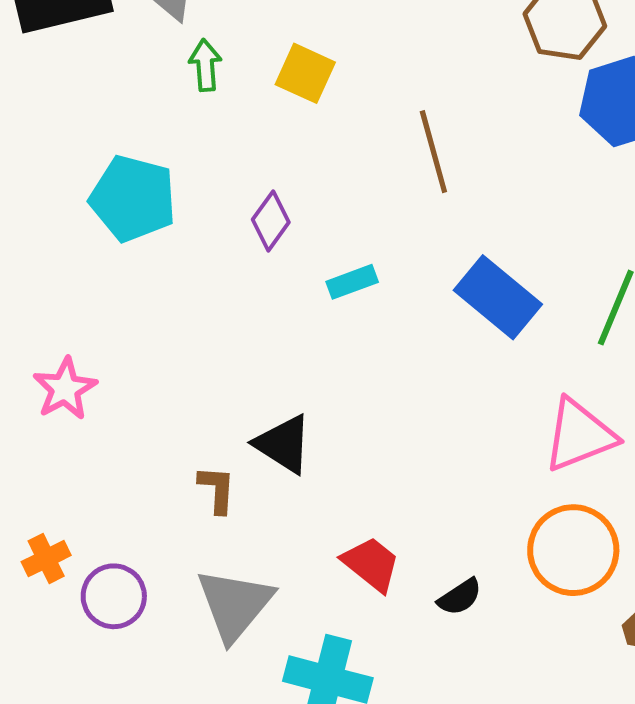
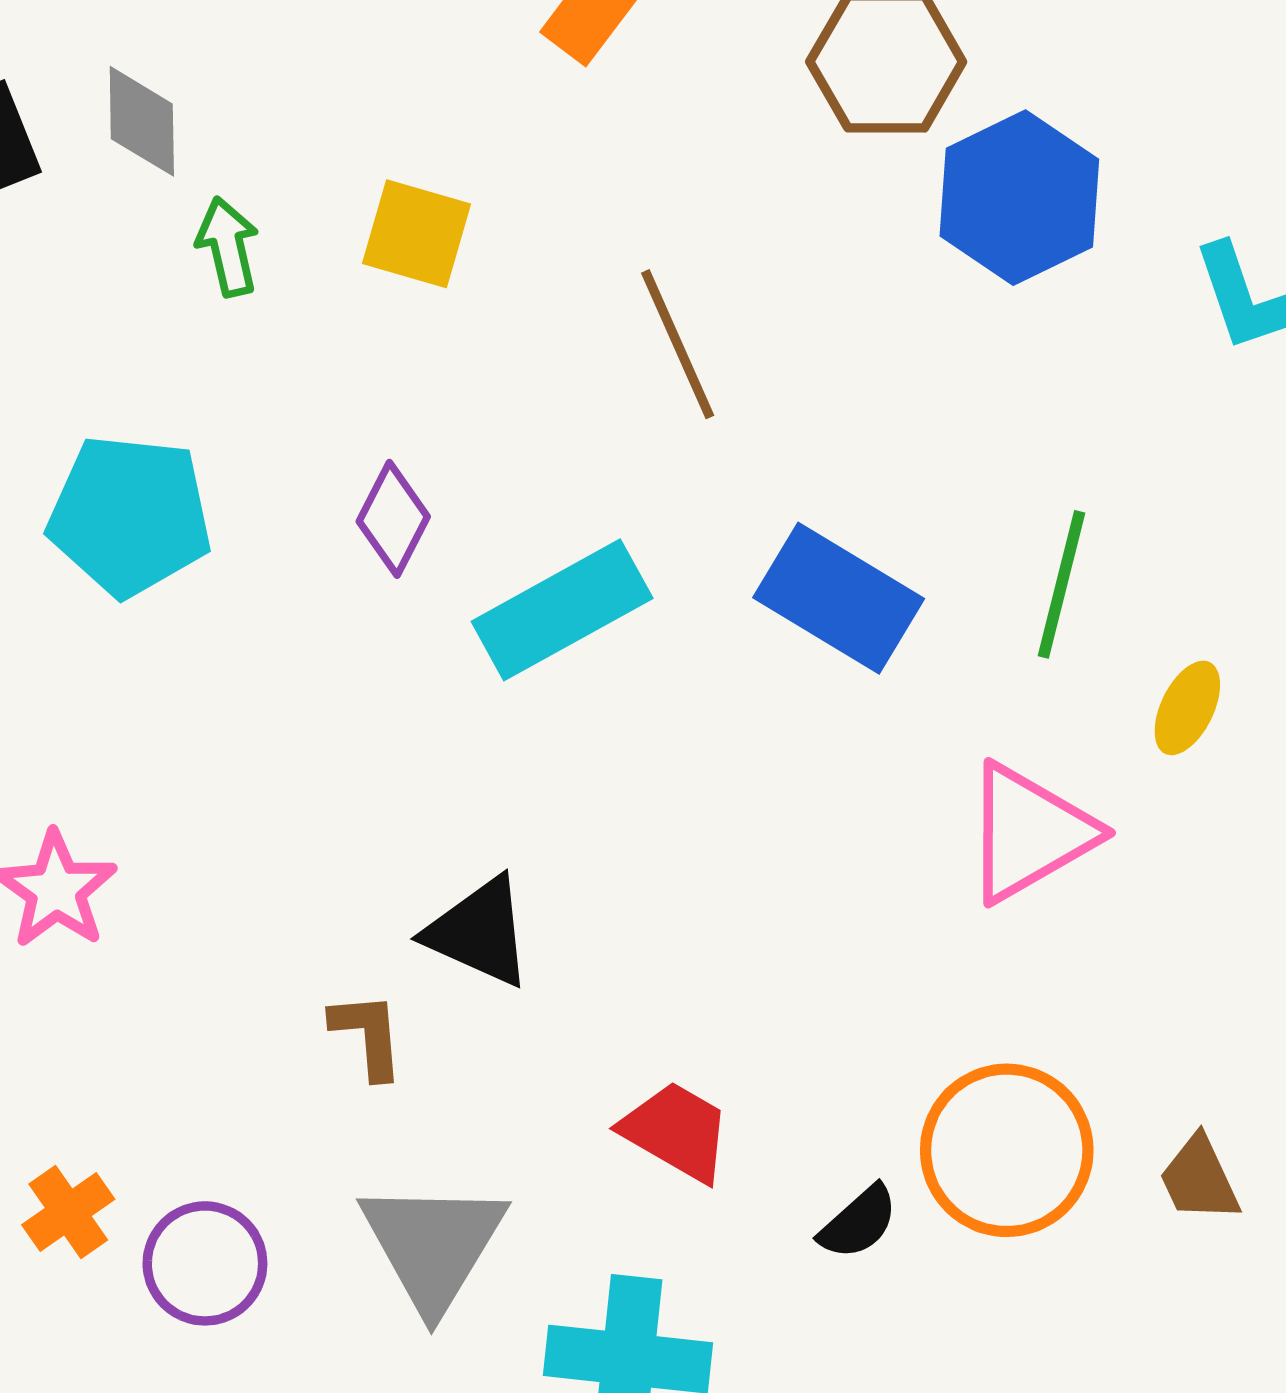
cyan rectangle: (352, 282) -> (562, 610), size x1.8
orange circle: (573, 550) -> (1007, 1150), moved
black semicircle: (460, 597) -> (859, 1222), moved

